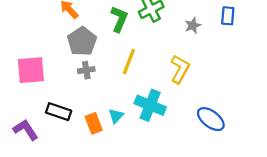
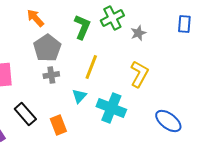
gray star: (193, 25) -> (138, 33), moved
black rectangle: (59, 112) -> (25, 114), turned 30
cyan triangle: (116, 116) -> (79, 96), moved

